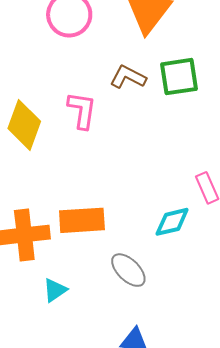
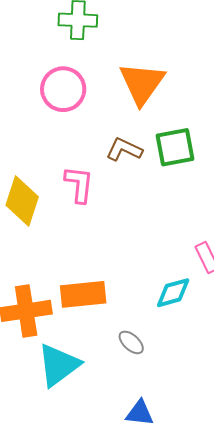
gray ellipse: (128, 270) -> (131, 342), size x0.7
cyan triangle: (55, 290) -> (58, 365), size x1.8

